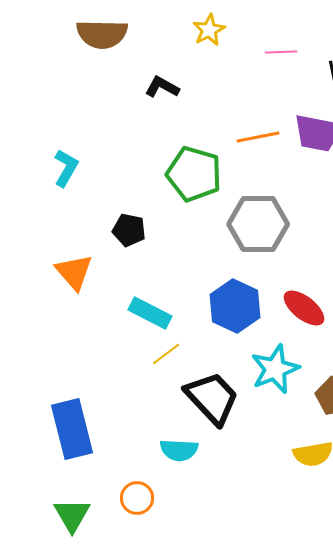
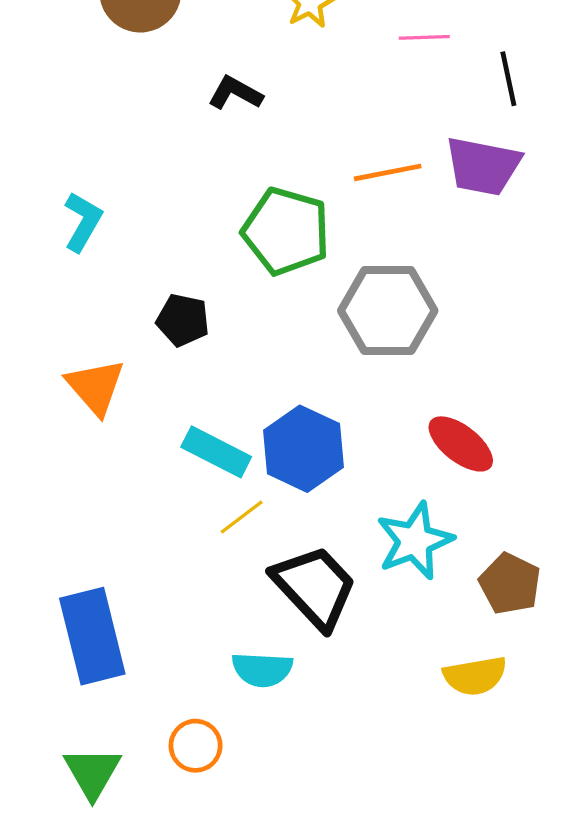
blue hexagon: (235, 306) -> (304, 449), moved

